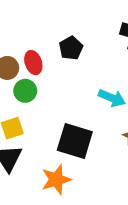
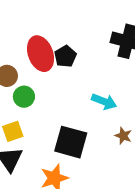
red ellipse: (33, 63) -> (41, 54), moved, size x1.6

